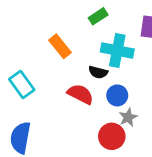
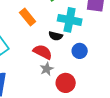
blue circle: (117, 95) -> (80, 51), moved
gray star: (128, 117) -> (47, 69), moved

